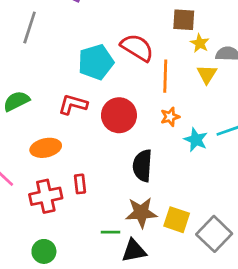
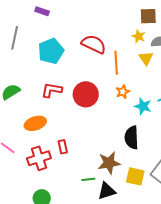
brown square: (184, 20) -> (148, 16), moved
cyan pentagon: (96, 62) -> (51, 51), moved
black semicircle: (142, 166) -> (132, 137), moved
yellow square: (177, 220) -> (135, 176), moved

